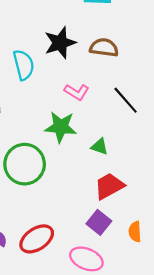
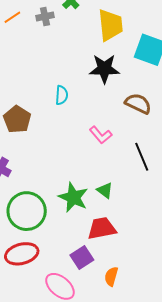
black star: (60, 43) -> (104, 69), moved
cyan semicircle: (24, 65) -> (62, 95), size x0.7
green star: (61, 127) -> (73, 197), moved
green circle: (25, 164) -> (27, 211), moved

